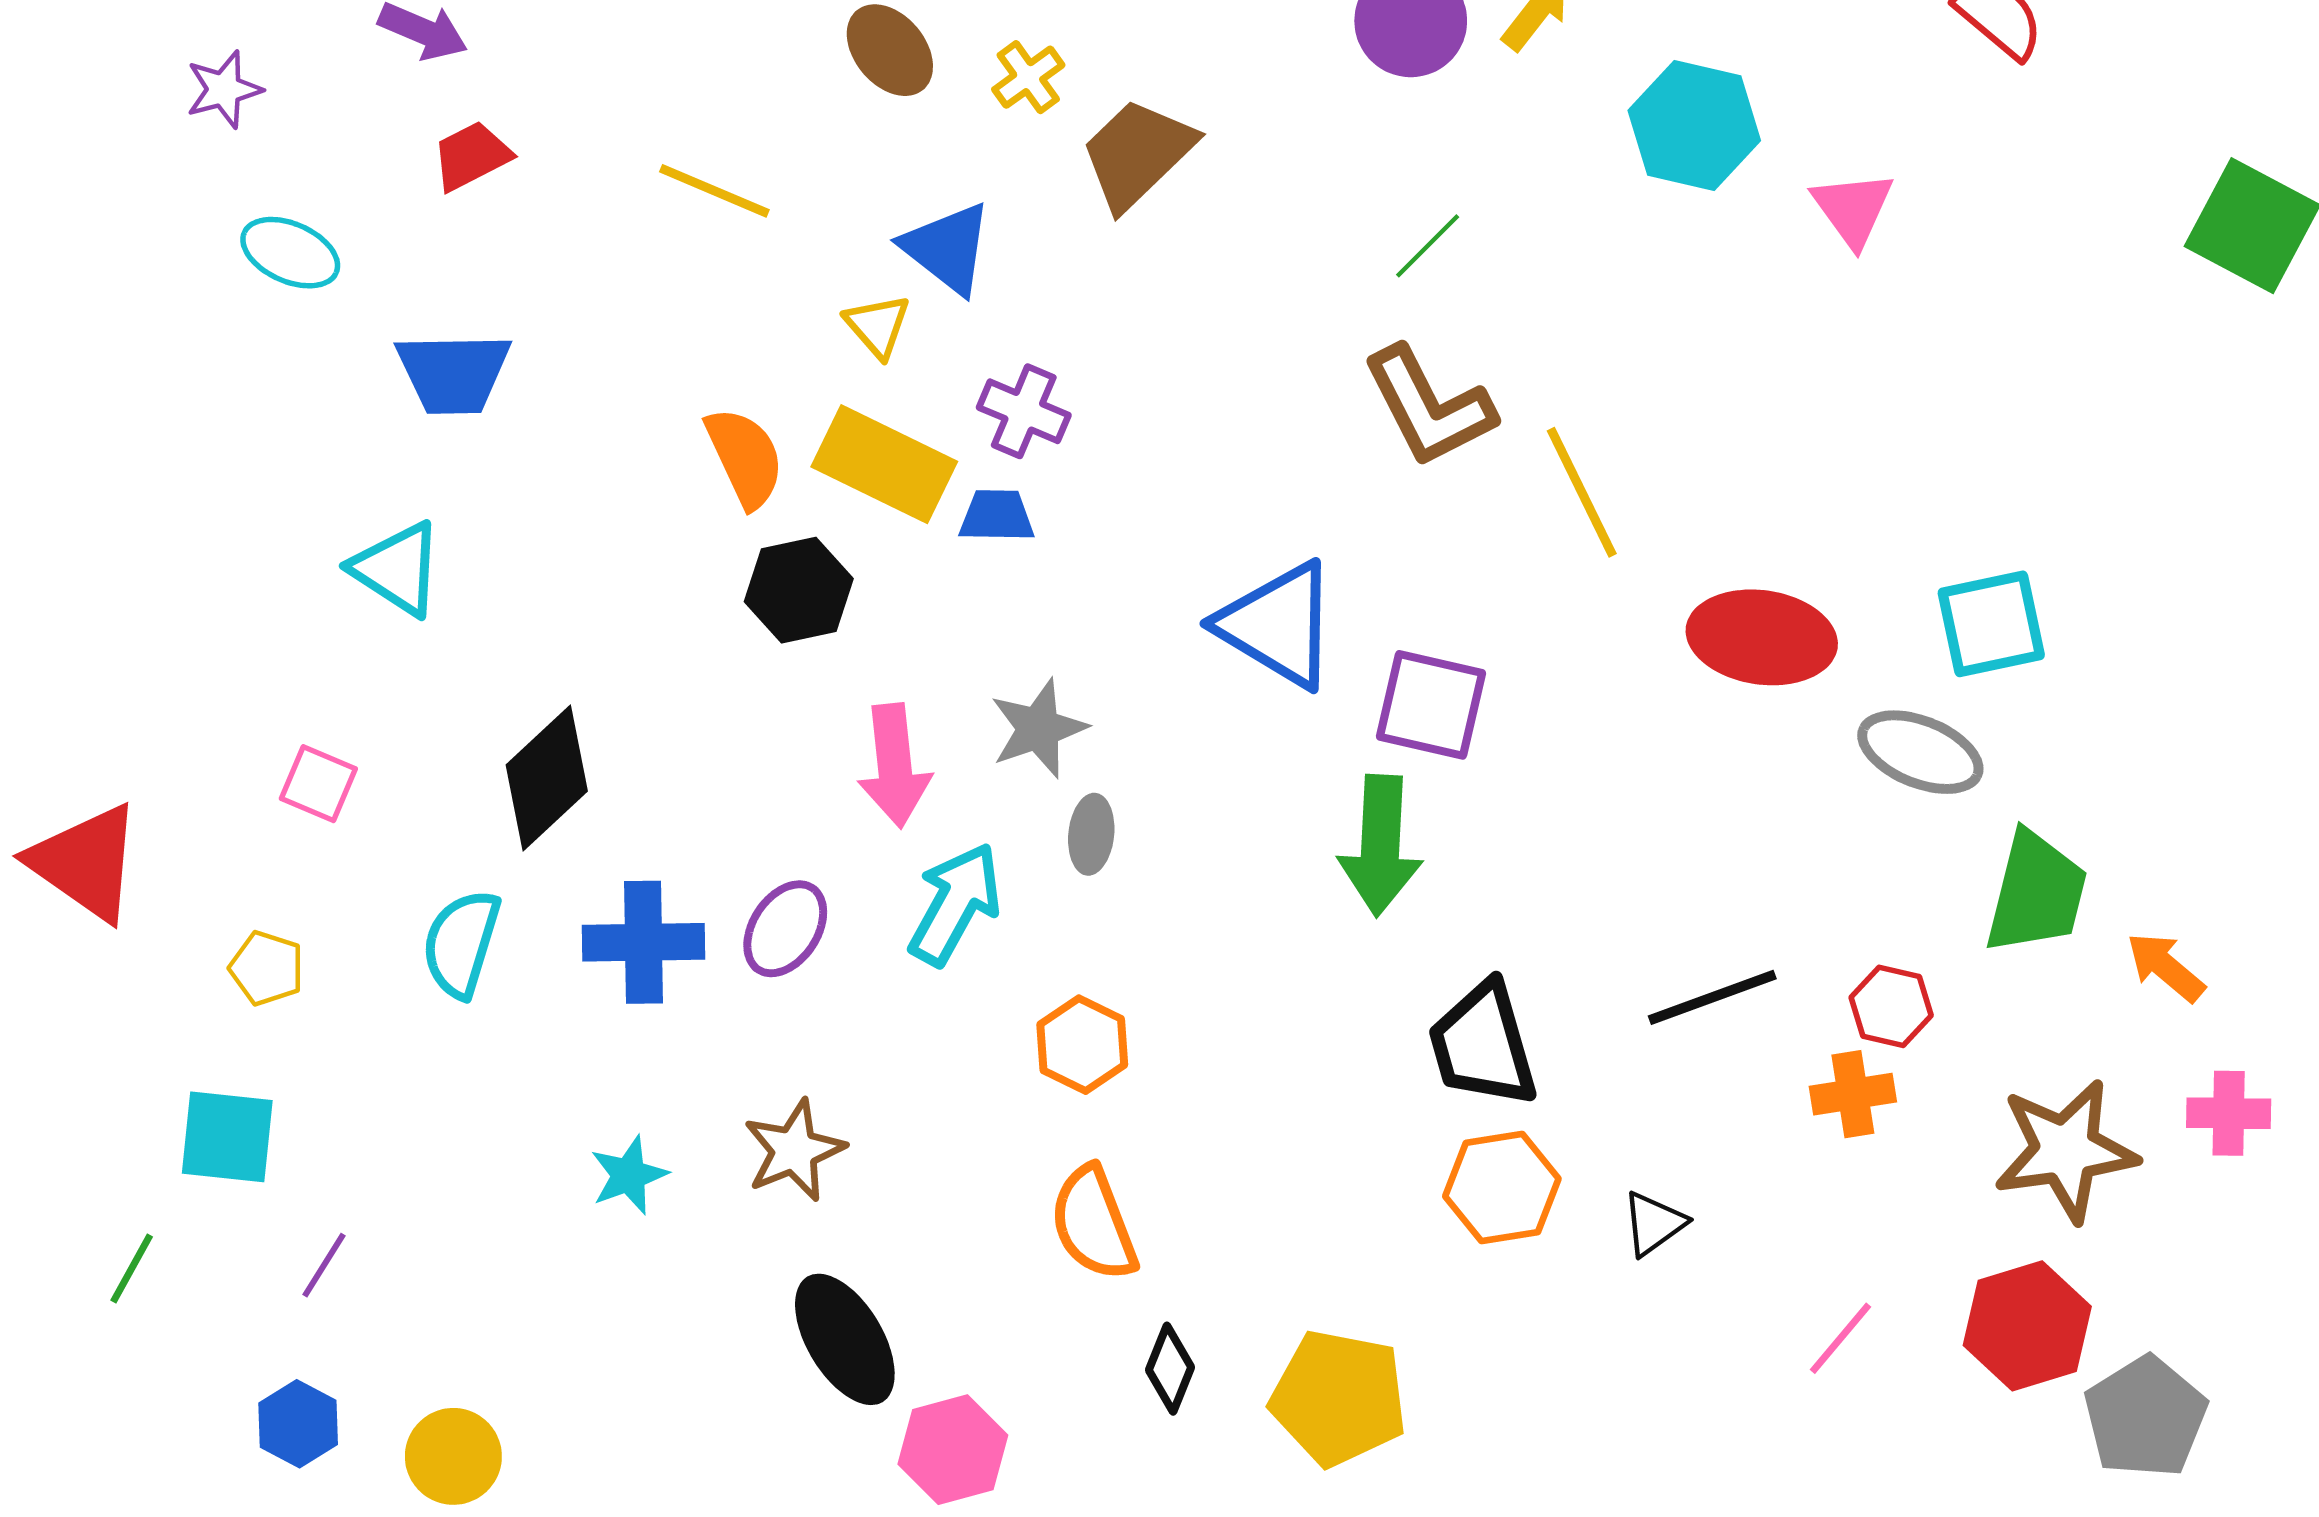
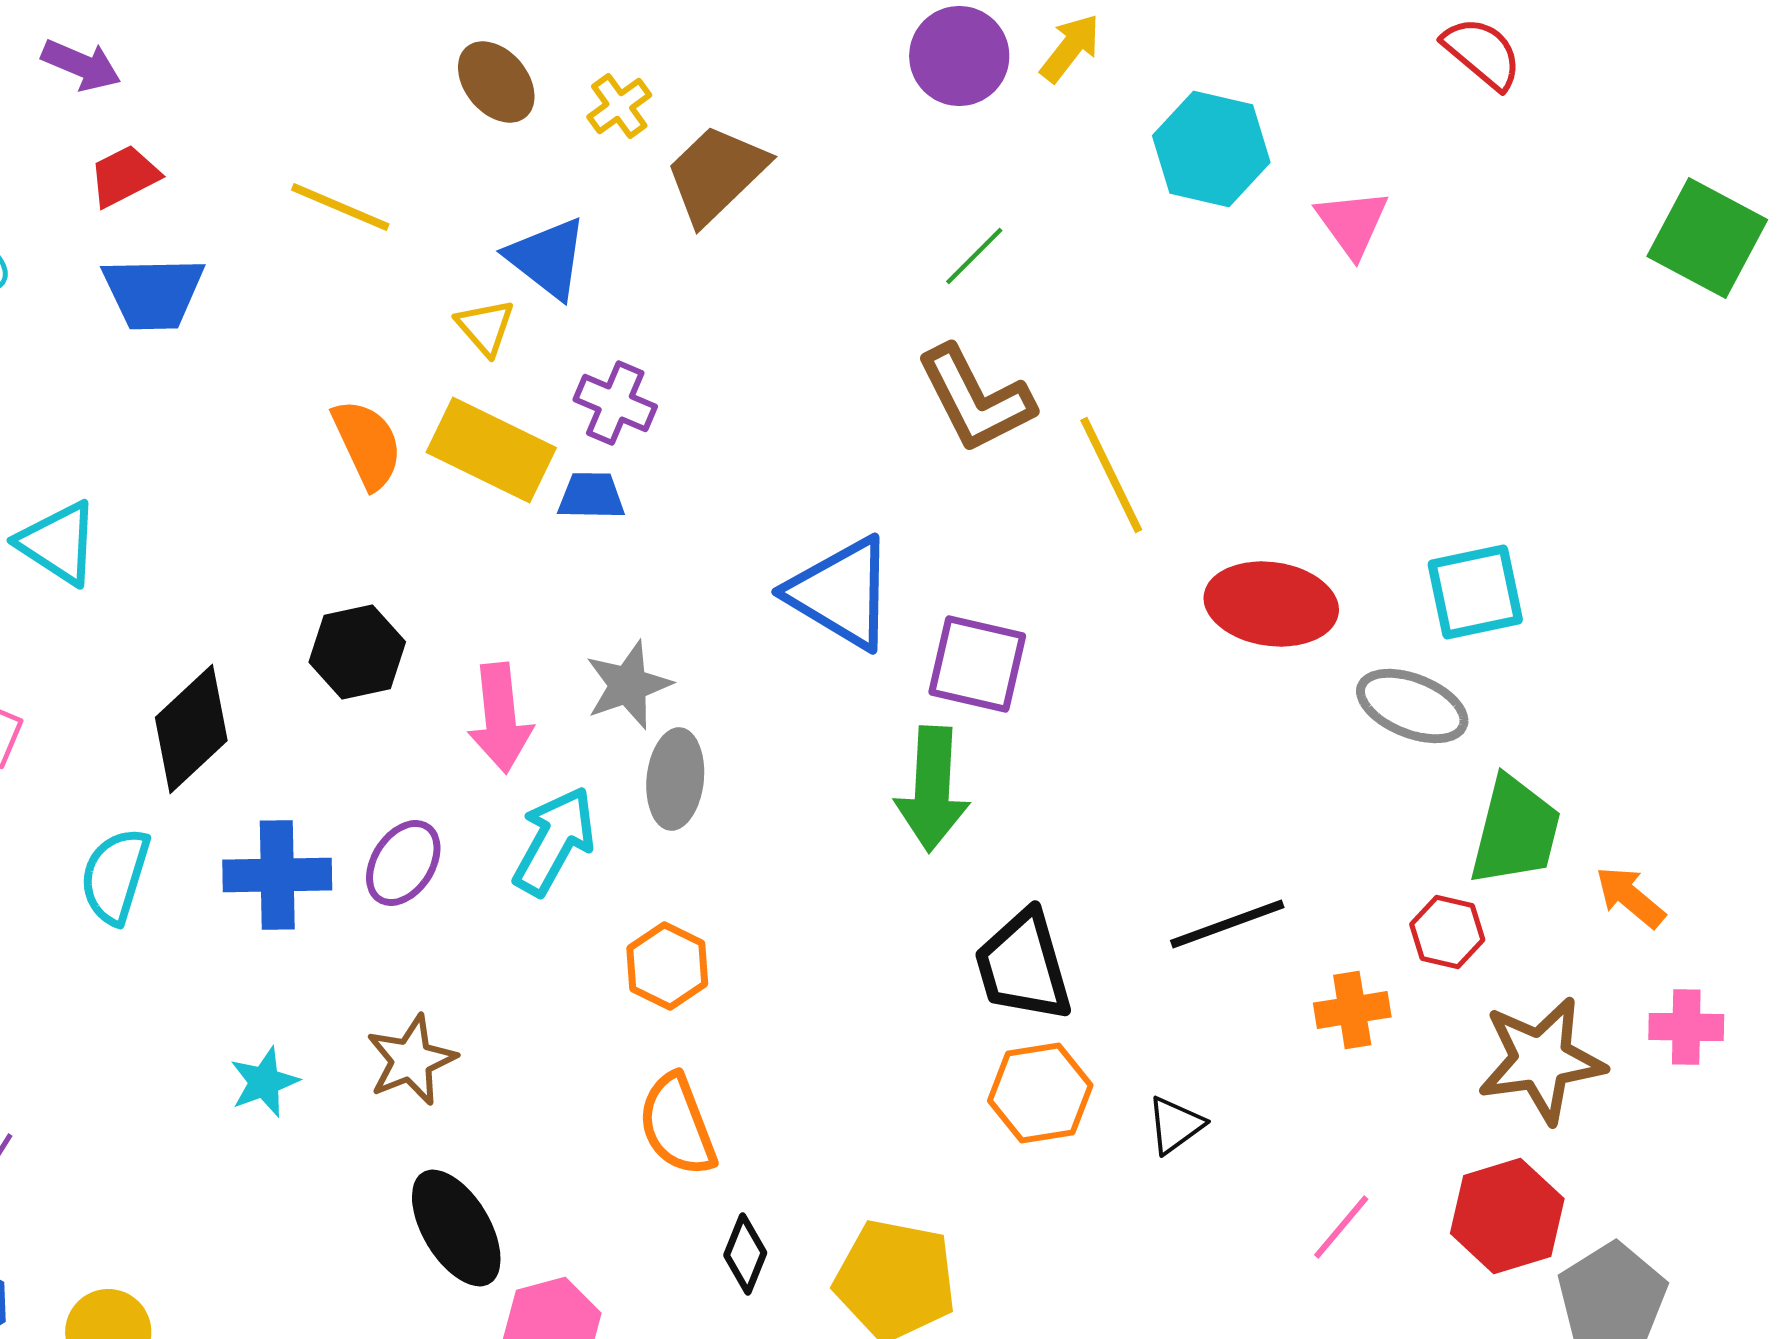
blue trapezoid: (453, 373) -> (153, 293), moved
black hexagon: (799, 590) -> (357, 652), moved
gray ellipse: (1091, 834) -> (675, 779), size x1.4
red hexagon: (1891, 1006) -> (1447, 932), moved

